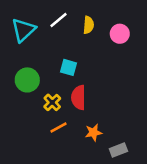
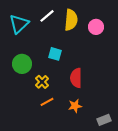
yellow semicircle: (88, 25) -> (71, 20), size x1.5
red semicircle: (78, 97) -> (76, 78), moved
gray rectangle: (118, 150) -> (104, 120), moved

